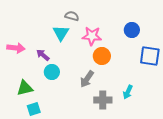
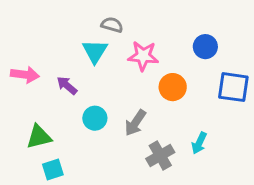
orange circle: (102, 56) -> (173, 87), moved
cyan circle: (52, 72) -> (95, 118), moved
gray cross: (103, 100) -> (160, 156), turned -30

